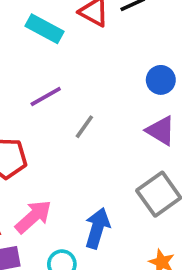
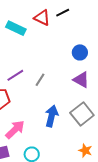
purple line: (46, 97) -> (15, 75), moved
blue arrow: (97, 228) -> (52, 116), moved

